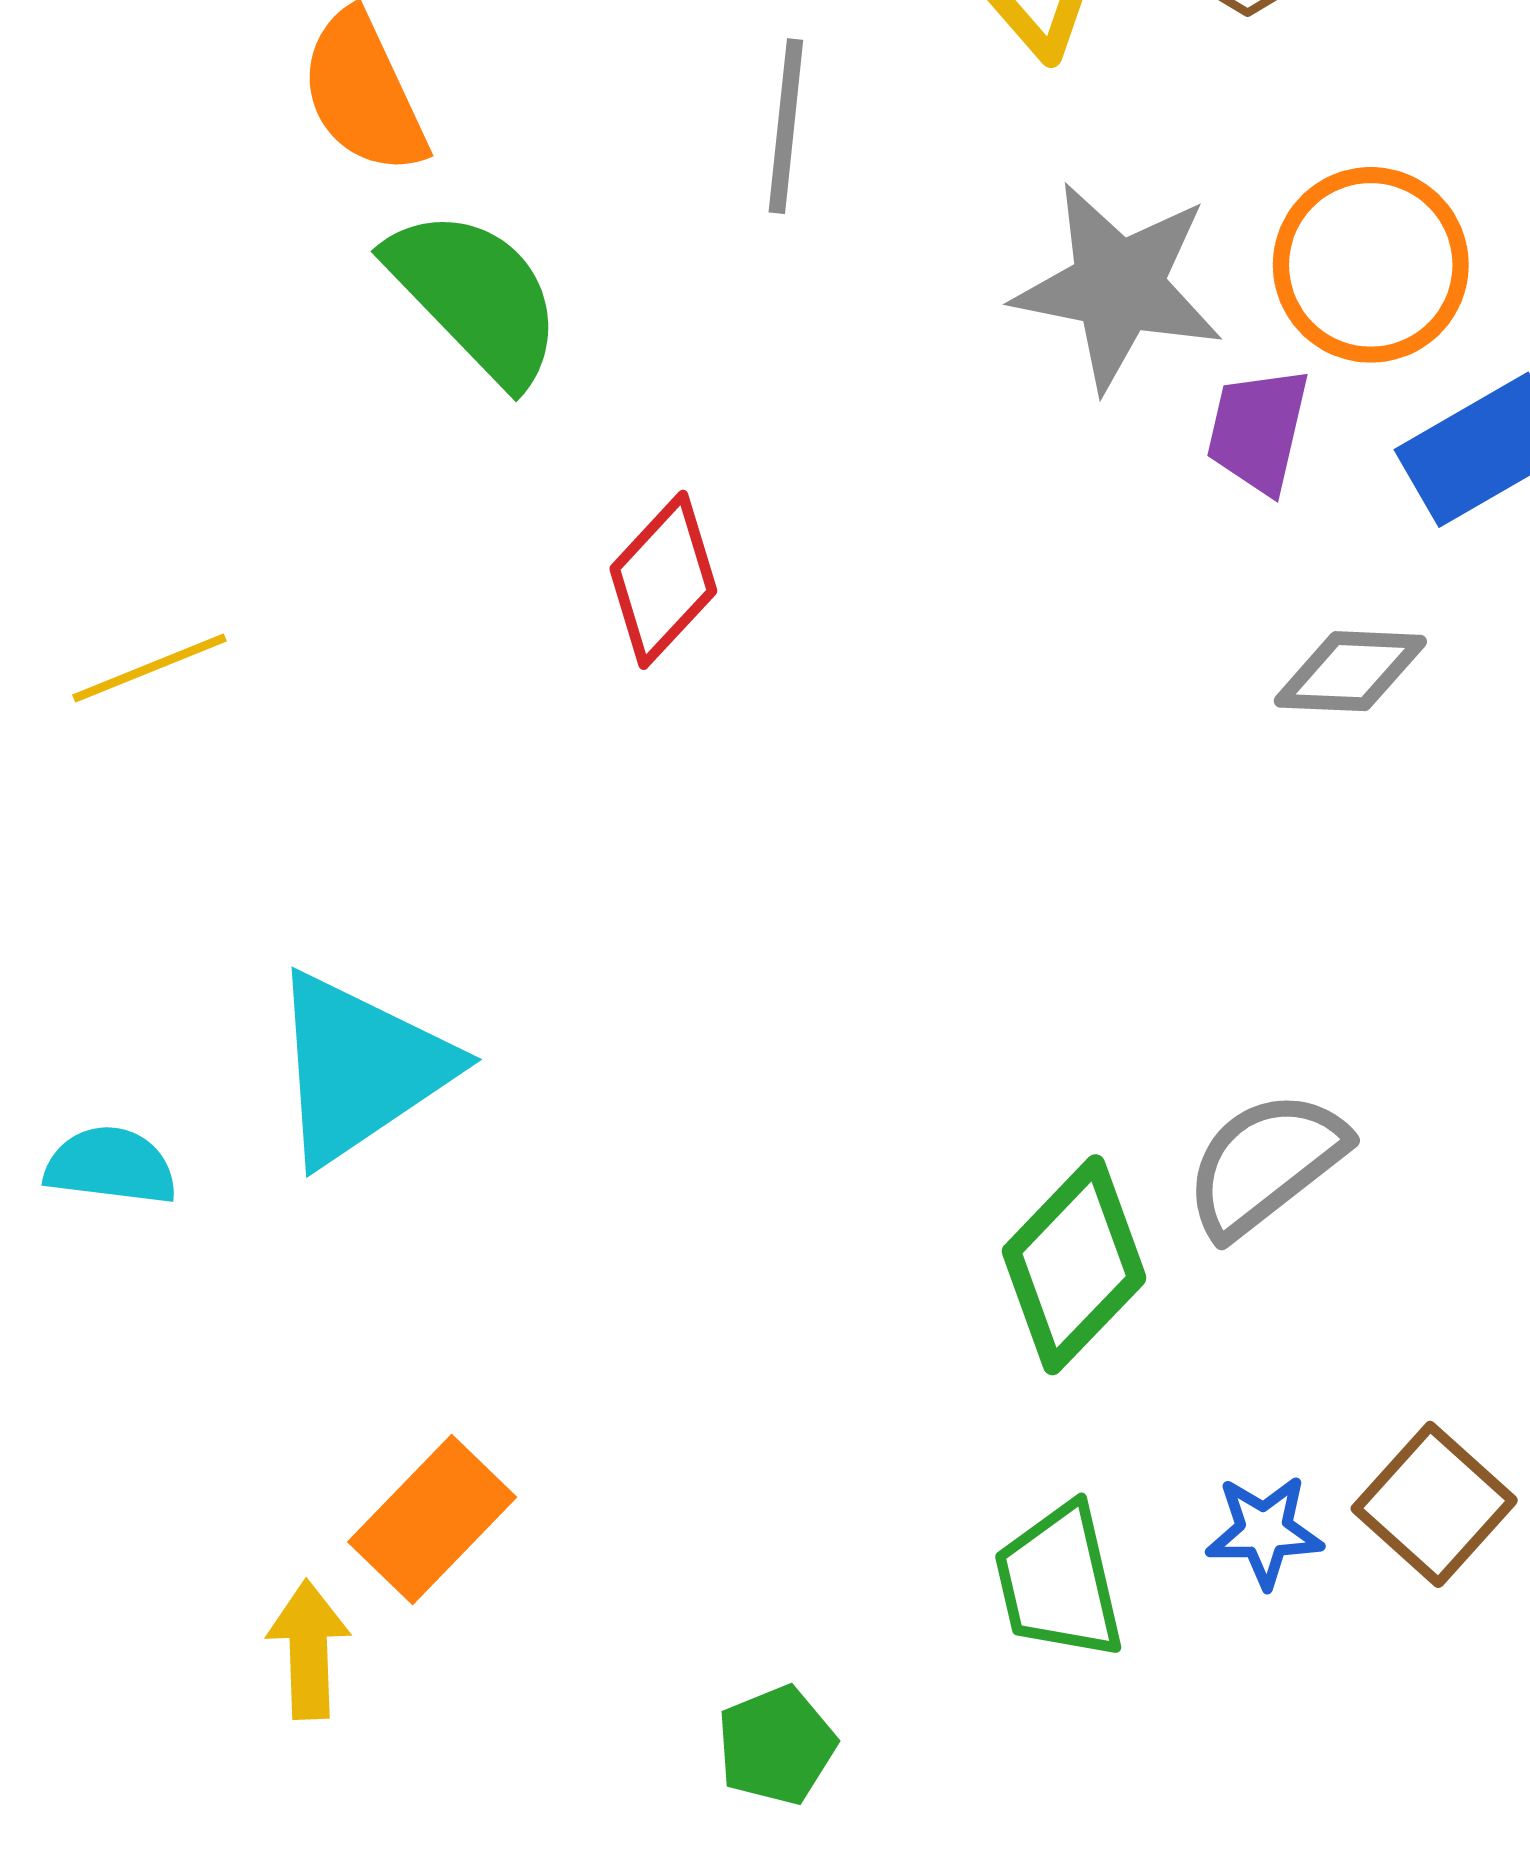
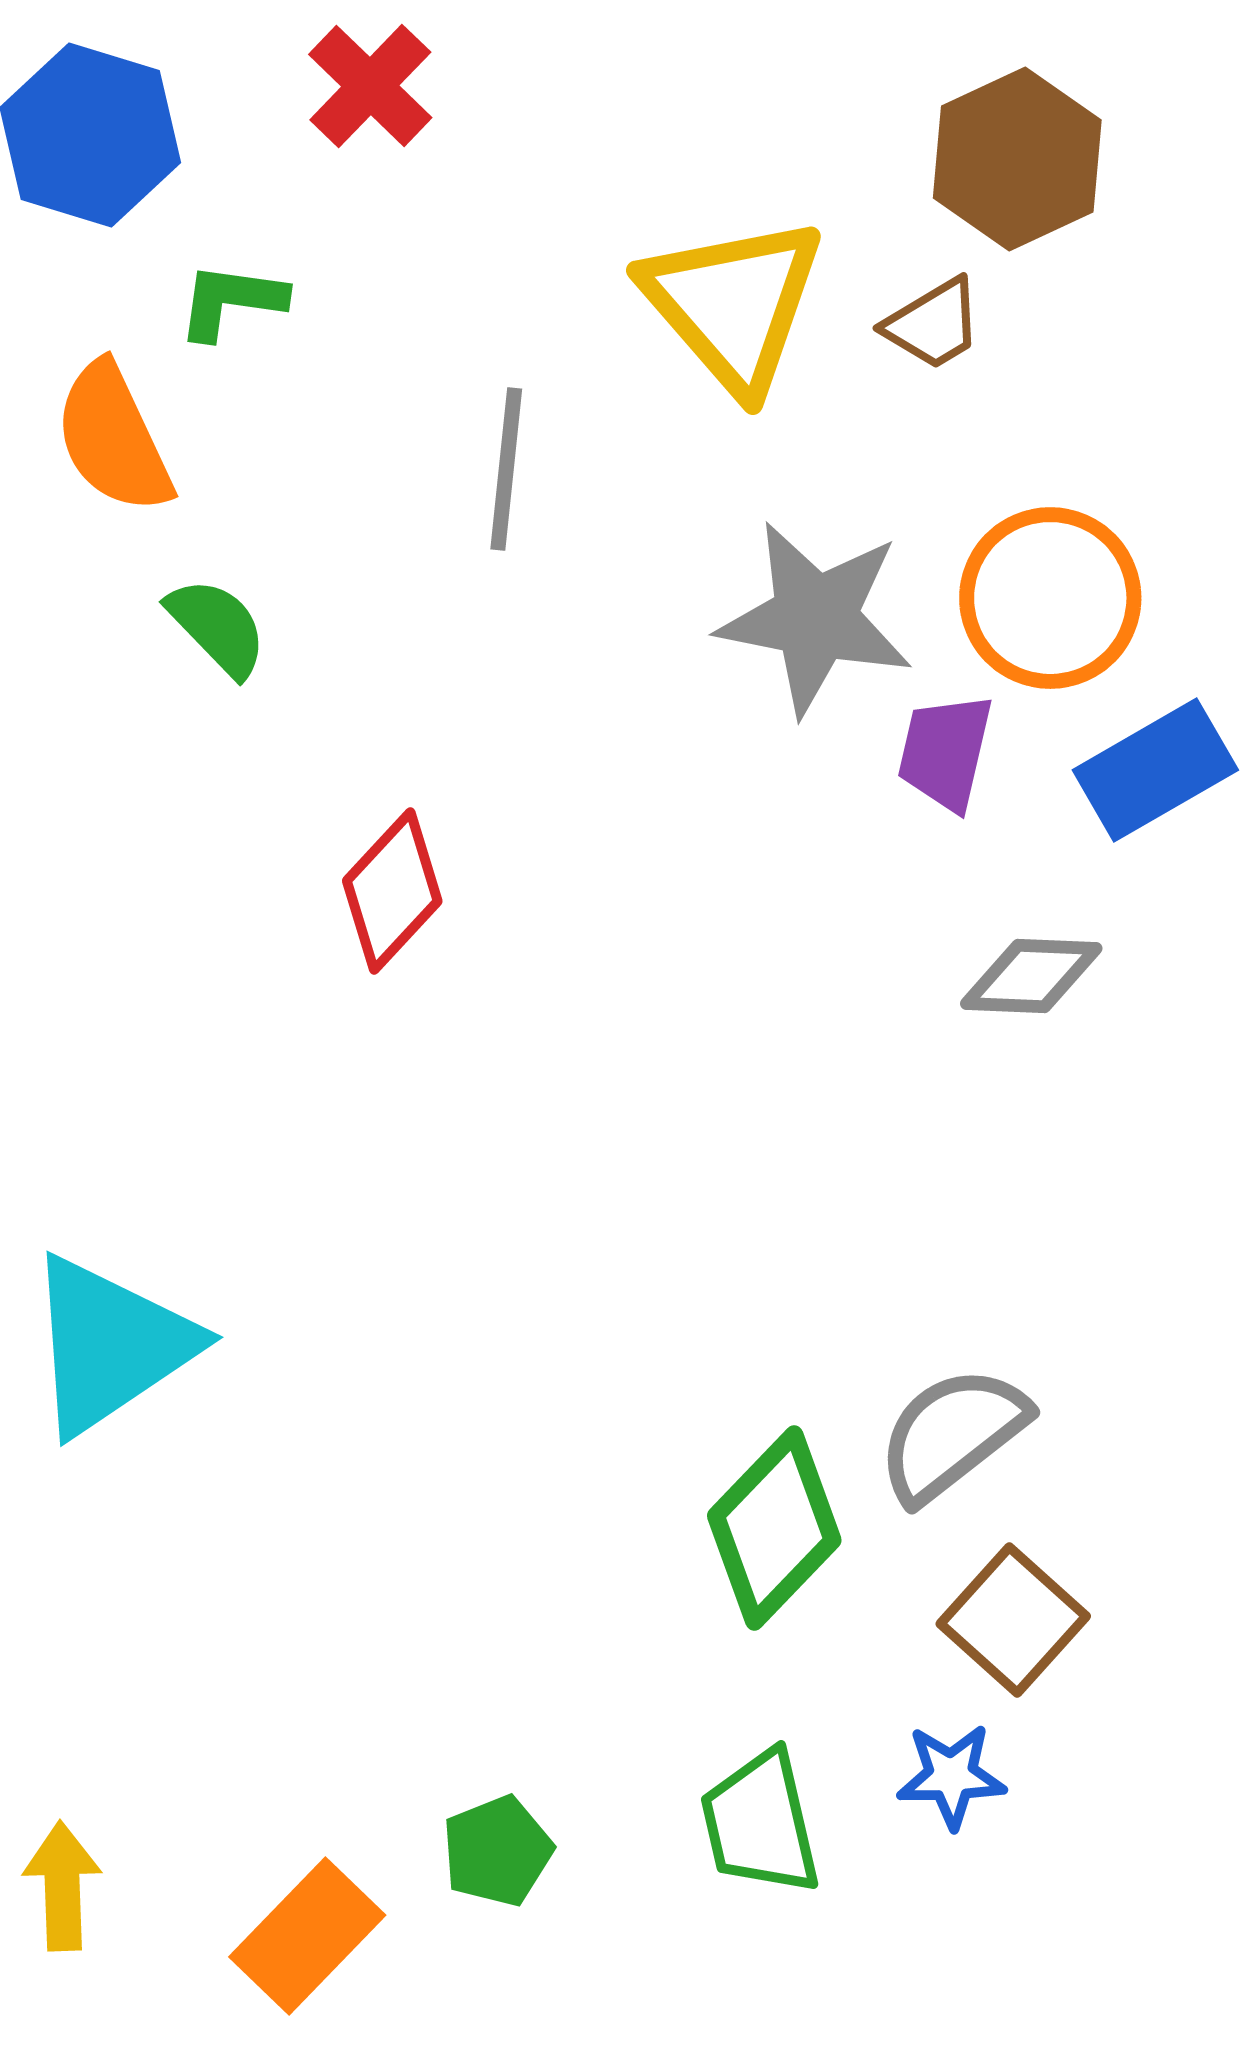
green semicircle: (475, 296) -> (217, 627), size x0.6
brown square: (1434, 1504) -> (1013, 1620), moved
orange rectangle: (432, 1519) -> (307, 1936), moved
green pentagon: (776, 1745) -> (497, 1851), moved

